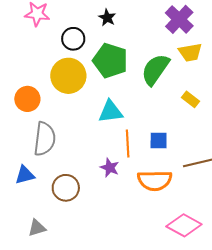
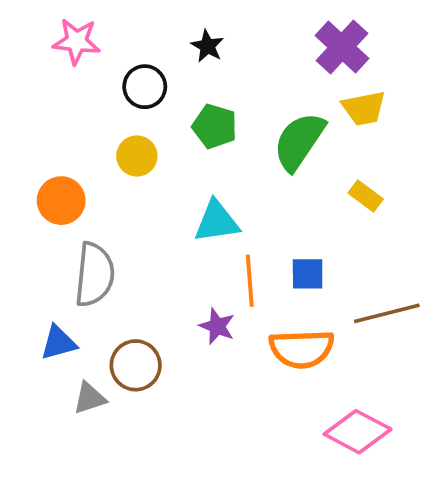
green pentagon: (110, 61) -> (215, 126), size x0.7
yellow circle: (68, 76) -> (137, 156), size x0.6
gray triangle: (37, 228) -> (90, 398), moved

